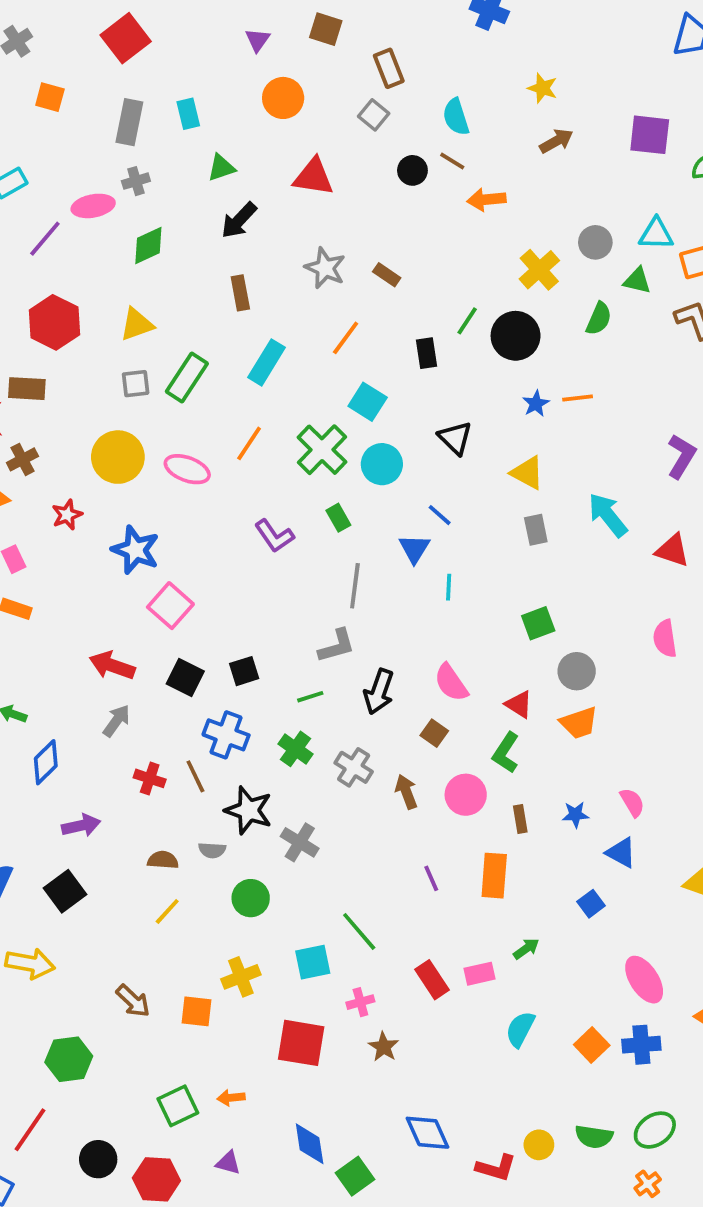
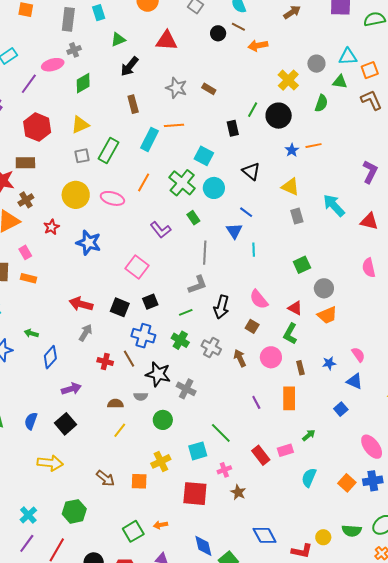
orange line: (346, 338) -> (174, 125), moved, turned 54
pink square: (170, 606) -> (137, 267), moved

